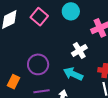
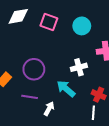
pink square: (39, 17) -> (49, 22), turned -36

